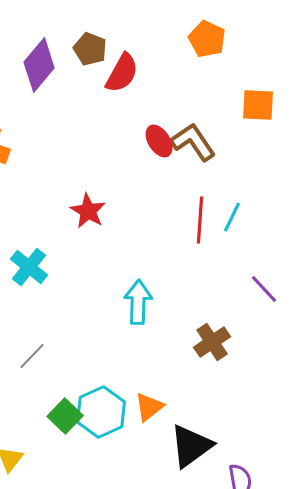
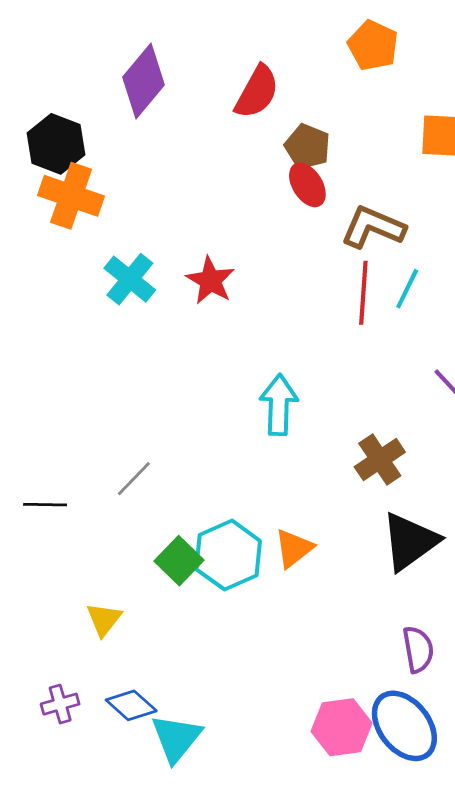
brown pentagon: (90, 49) -> (307, 147), moved
brown L-shape: (193, 142) -> (373, 227), moved, turned -33
cyan cross: (29, 267) -> (130, 279), moved
black triangle: (191, 446) -> (410, 541), moved

